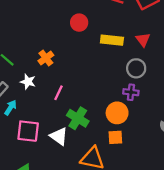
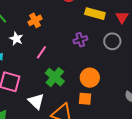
purple cross: (131, 92) -> (80, 40), moved, turned -32
white triangle: (59, 136) -> (36, 101), moved

